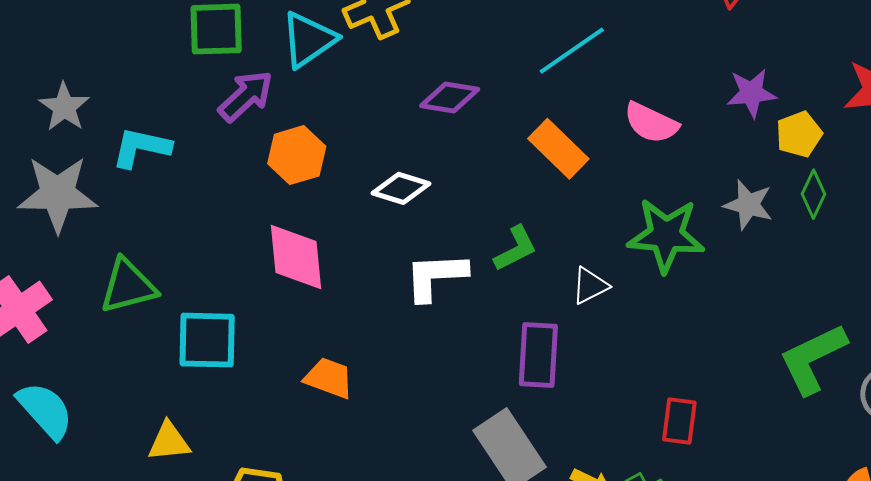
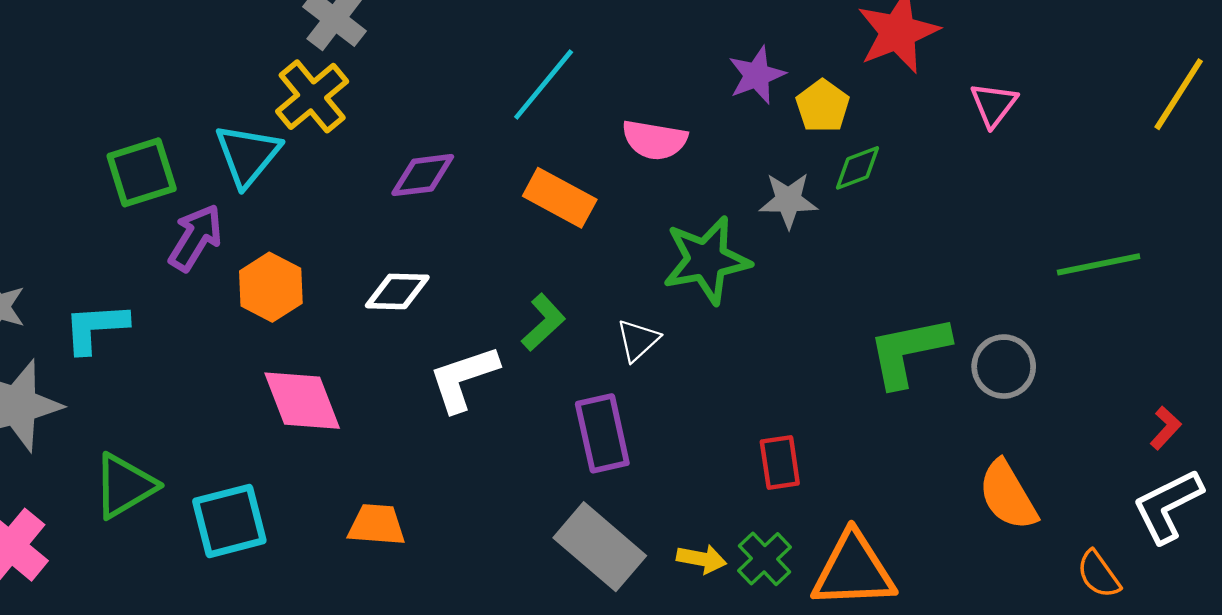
green diamond: (814, 194) -> (858, 168), turned 60
green L-shape: (813, 359) -> (908, 351), turned 30

